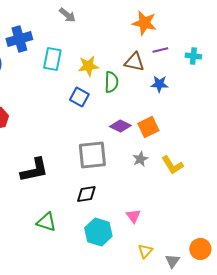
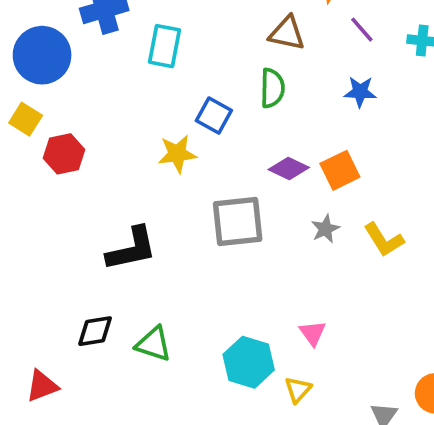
purple line: (160, 50) -> (362, 30), turned 63
brown triangle: (134, 62) -> (287, 33), moved
yellow star: (88, 66) -> (177, 154), moved
black diamond: (86, 194) -> (95, 331), moved
yellow triangle: (145, 251) -> (298, 390), moved

